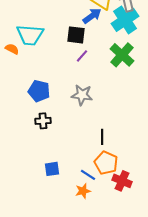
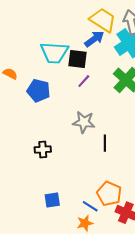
cyan trapezoid: (30, 35) -> (54, 53), moved
blue pentagon: (39, 91) -> (39, 91), moved
black line: (102, 137) -> (105, 143), moved

